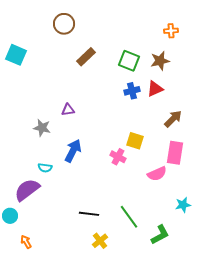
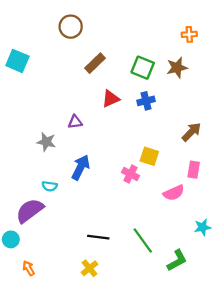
red triangle: (155, 89) -> (111, 99), moved
pink rectangle: (175, 153) -> (194, 170), size x0.7
yellow cross: (100, 241) -> (89, 268), moved

